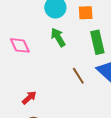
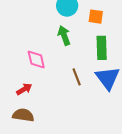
pink diamond: (20, 45) -> (36, 60), moved

